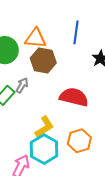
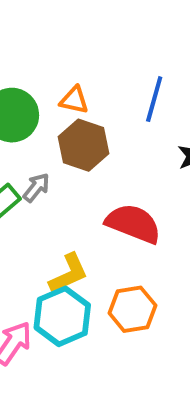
orange triangle: (35, 38) -> (74, 100), size x0.7

